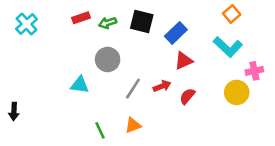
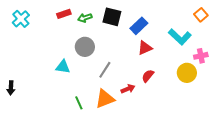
orange square: (232, 14) -> (201, 15), moved
red arrow: (162, 86) -> (128, 89), moved
orange triangle: (133, 125) -> (105, 99), size x1.5

